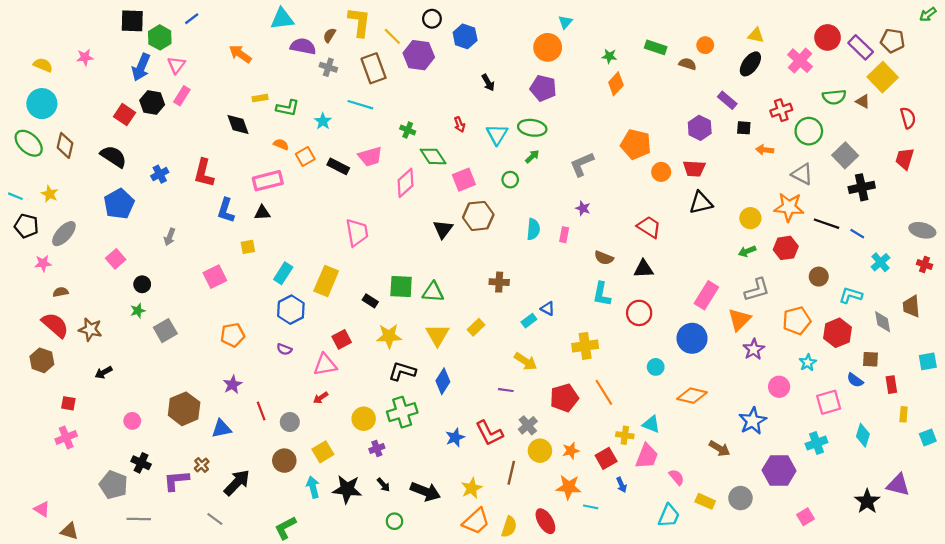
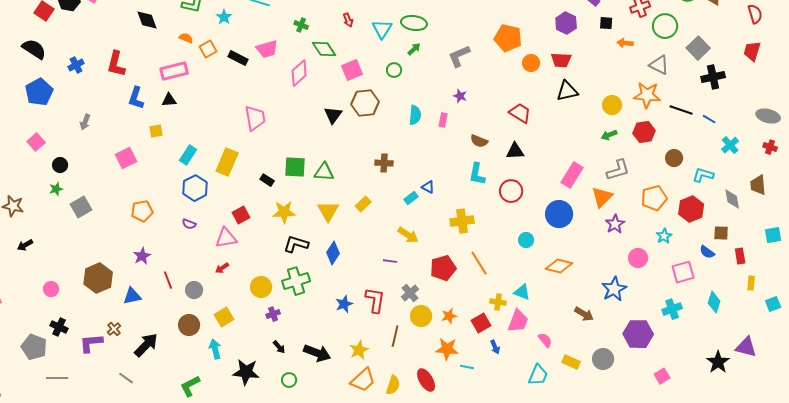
red L-shape: (489, 433) -> (375, 300), turned -144
black star: (347, 489) -> (246, 372), moved

